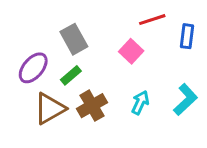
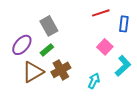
pink square: (131, 51) -> (105, 47), moved
cyan arrow: (140, 103) -> (94, 81), moved

